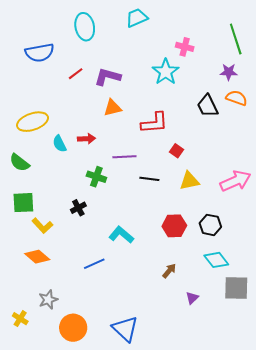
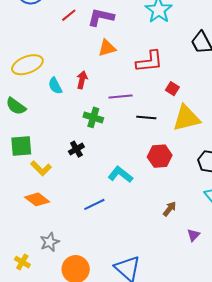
red arrow: (86, 139) -> (82, 80), turned -72
yellow triangle: (189, 181) -> (186, 118), size x1.4
red hexagon: (174, 226) -> (160, 156), moved

